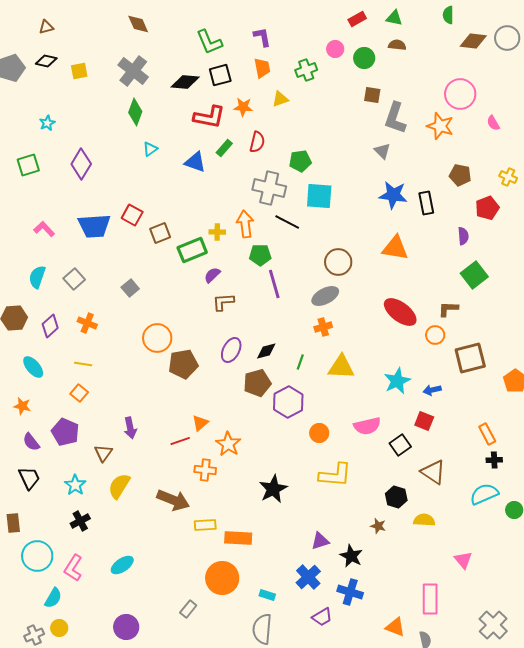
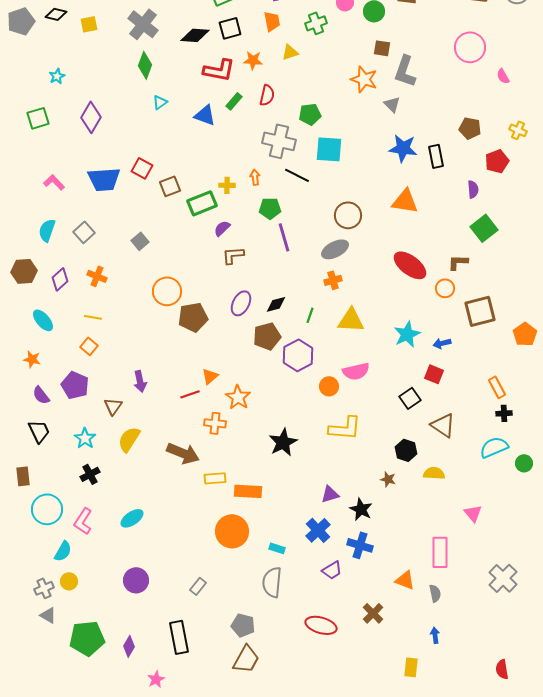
orange star: (440, 126) -> (364, 79), moved
orange arrow: (245, 224) -> (255, 177), size x0.6
pink semicircle: (367, 426) -> (356, 371), moved
gray rectangle: (188, 609) -> (198, 586), moved

